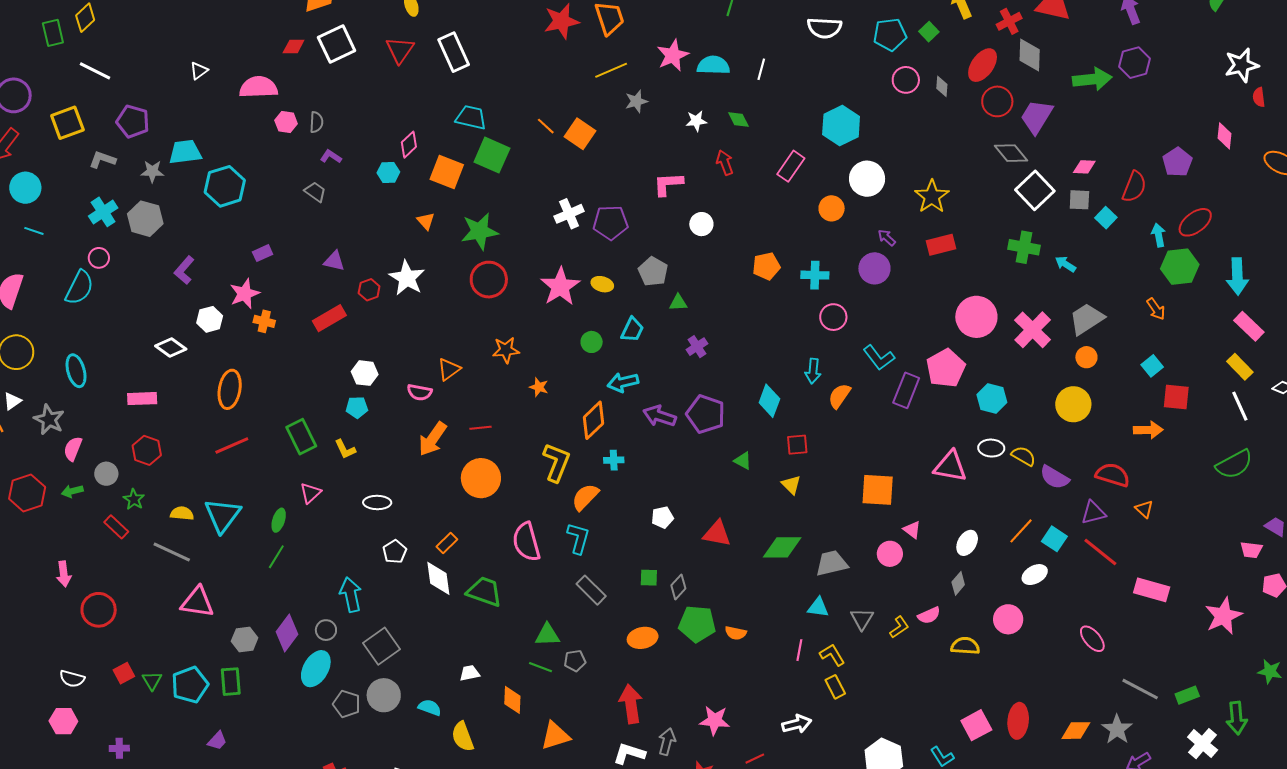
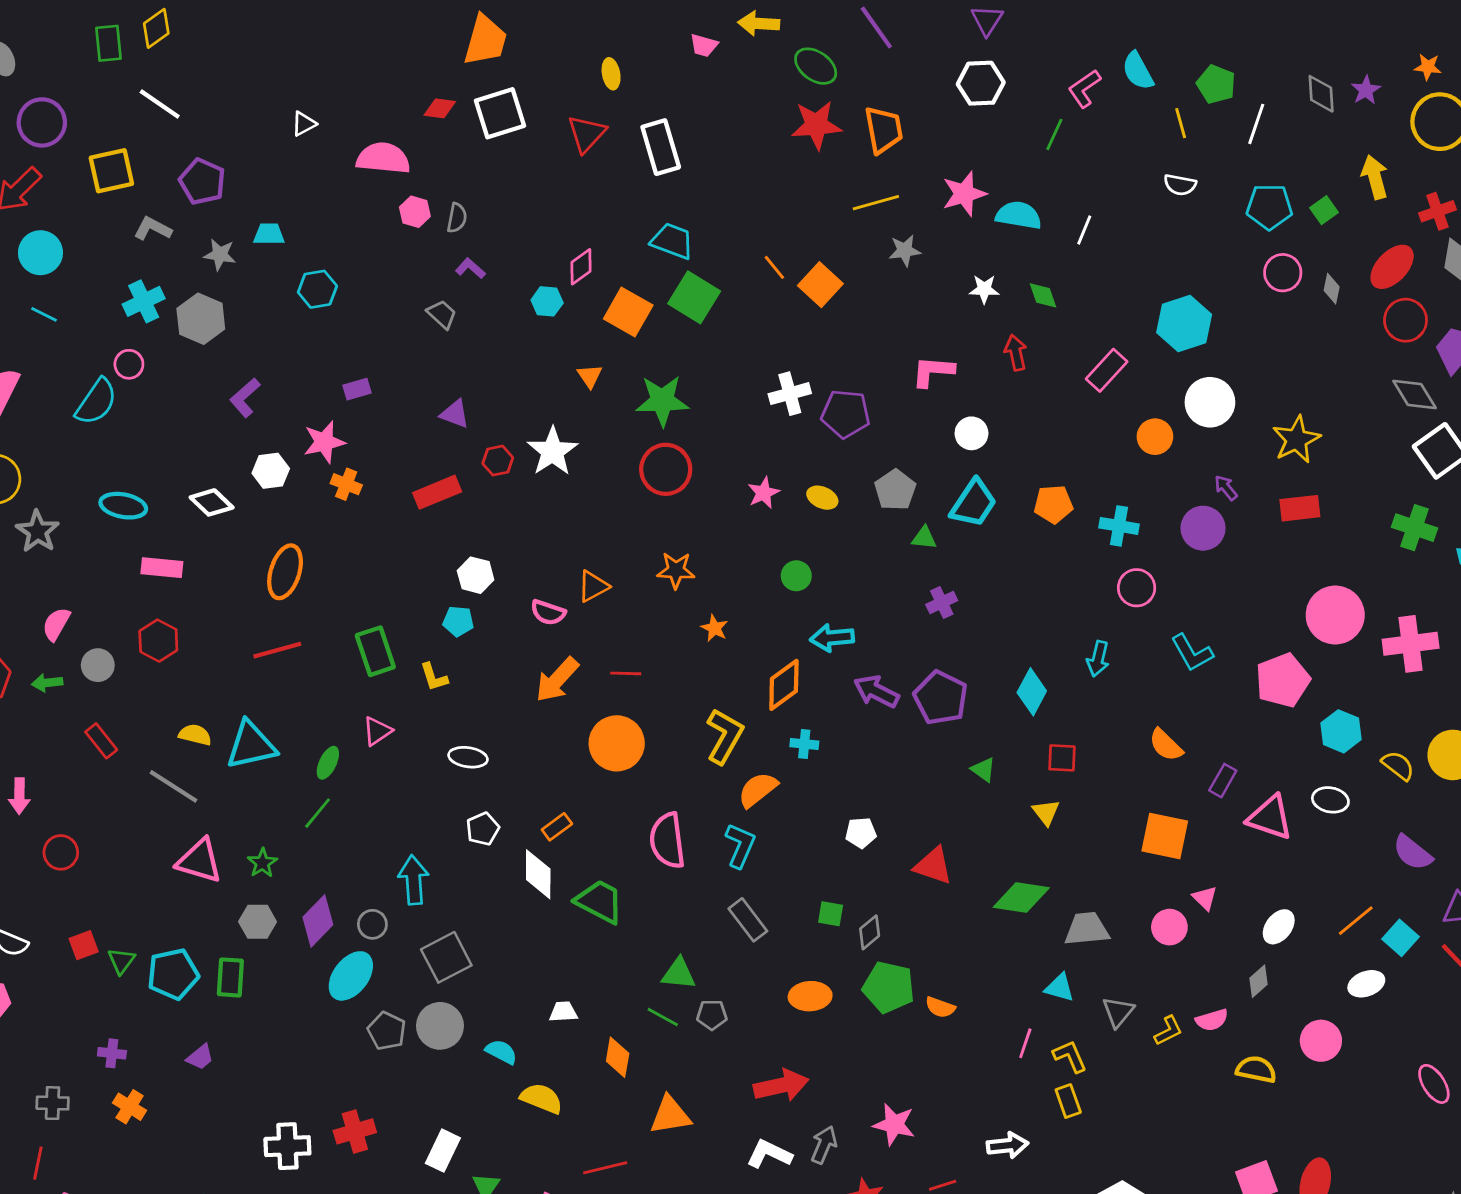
white semicircle: (825, 28) -> (1180, 185), size x0.7
cyan trapezoid: (185, 152) -> (269, 234), size x0.7
cyan hexagon: (225, 186) -> (317, 289), size x0.7
pink star: (560, 286) -> (764, 493), size x0.6
cyan trapezoid: (632, 330) -> (974, 503), moved, size x1.4
pink cross: (1033, 330) -> (1411, 644), turned 30
cyan ellipse: (76, 371) -> (123, 506), moved, turned -72
purple rectangle: (906, 390) -> (1223, 781), moved, size x0.7
orange semicircle: (839, 396) -> (1166, 745), moved, turned -88
gray star: (49, 420) -> (38, 531), moved
yellow semicircle: (1024, 456) -> (1398, 766), moved
green star: (134, 499) -> (262, 863), moved
cyan triangle: (223, 515) -> (251, 745), turned 33
red circle: (99, 610) -> (61, 852), size x0.7
red arrow: (631, 704) -> (781, 1085), turned 78
yellow semicircle: (463, 737) -> (541, 1098), turned 124
purple cross: (119, 748) -> (112, 1053), moved

